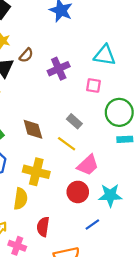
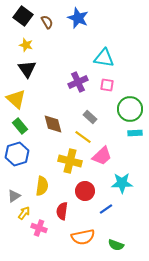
brown semicircle: (26, 55) -> (47, 22), moved, turned -72
cyan triangle: (105, 55) -> (104, 58), moved
purple cross: (59, 69) -> (78, 82), moved
yellow cross: (36, 172) -> (70, 161), moved
red circle: (78, 192) -> (85, 191), moved

